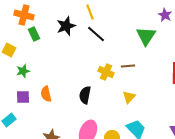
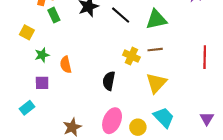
green triangle: (146, 36) -> (156, 19), moved, turned 45
orange semicircle: (46, 94) -> (66, 65), moved
yellow triangle: (129, 97) -> (156, 83), size x1.5

